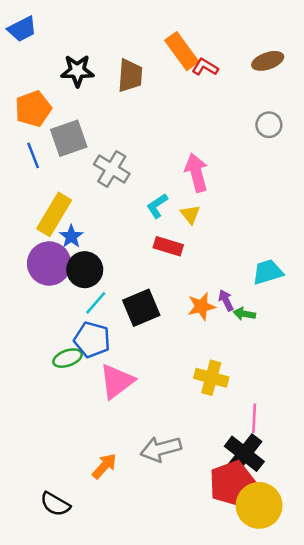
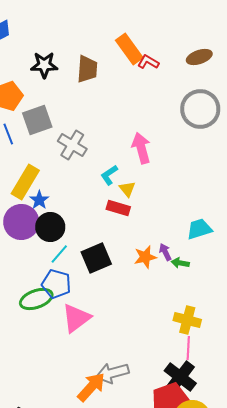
gray circle: (269, 125) -> (200, 109), size x1.8
yellow triangle: (190, 214) -> (127, 189), moved
green ellipse: (68, 358) -> (36, 299), size x1.4
yellow cross: (211, 378) -> (187, 320), moved
orange arrow: (104, 466) -> (91, 387), moved, size x1.4

